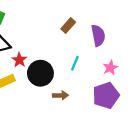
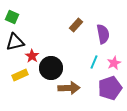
cyan line: (75, 63) -> (94, 62), moved
brown arrow: (60, 95) -> (69, 88), size x1.5

